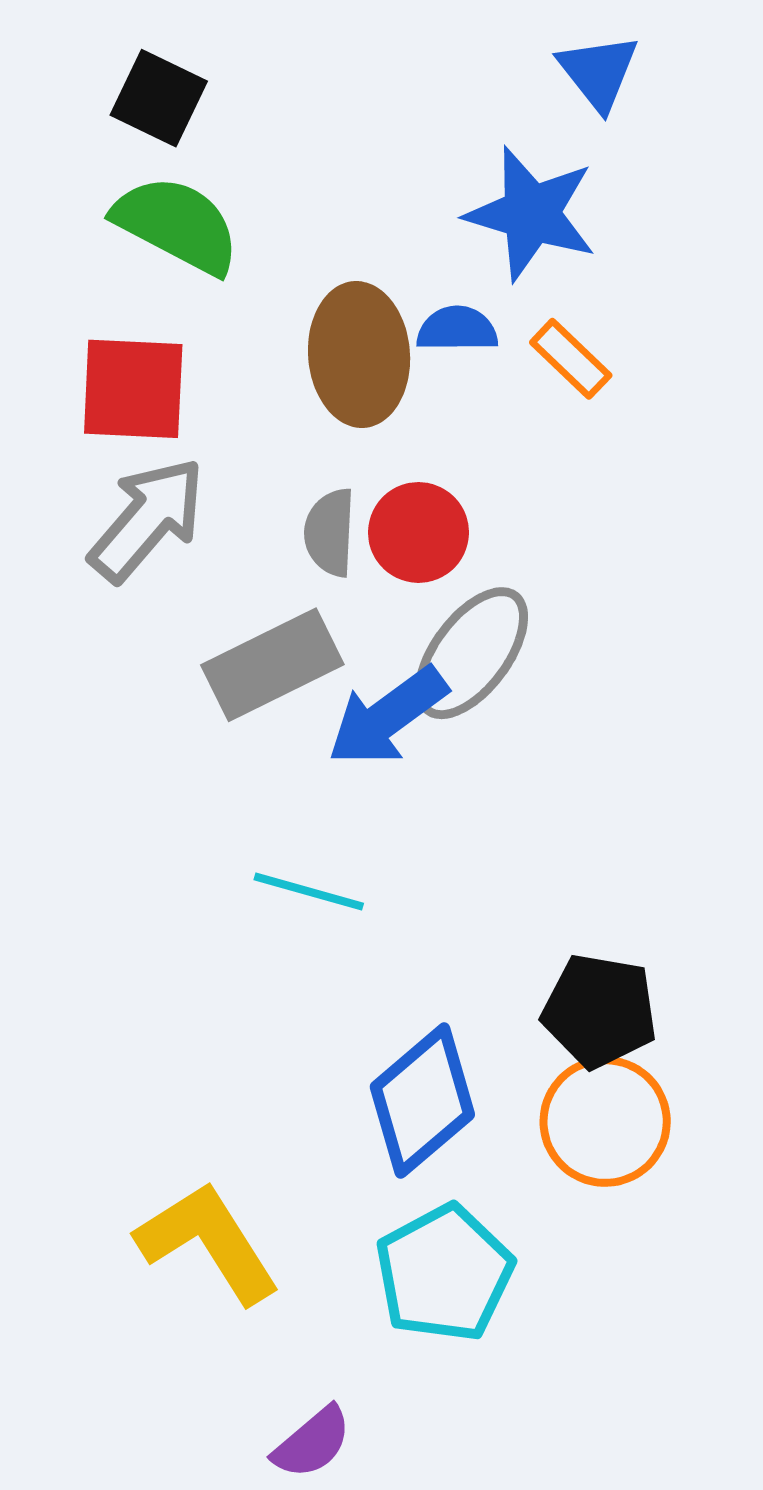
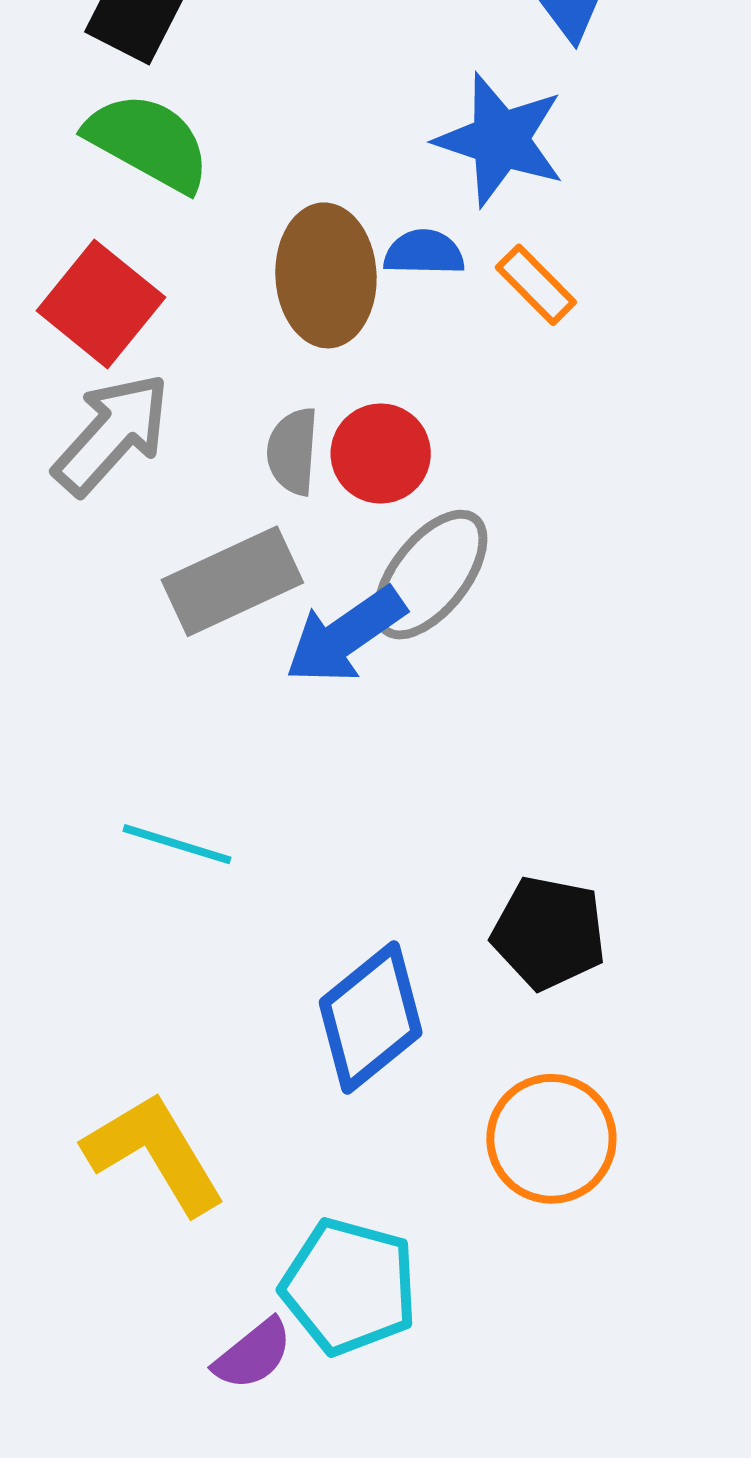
red square: (133, 389) -> (101, 304), turned 35
cyan line: (309, 892) -> (177, 844), moved
orange circle: (605, 1122) -> (551, 1139), moved
cyan pentagon: (444, 1273) -> (349, 1286), moved, turned -30

